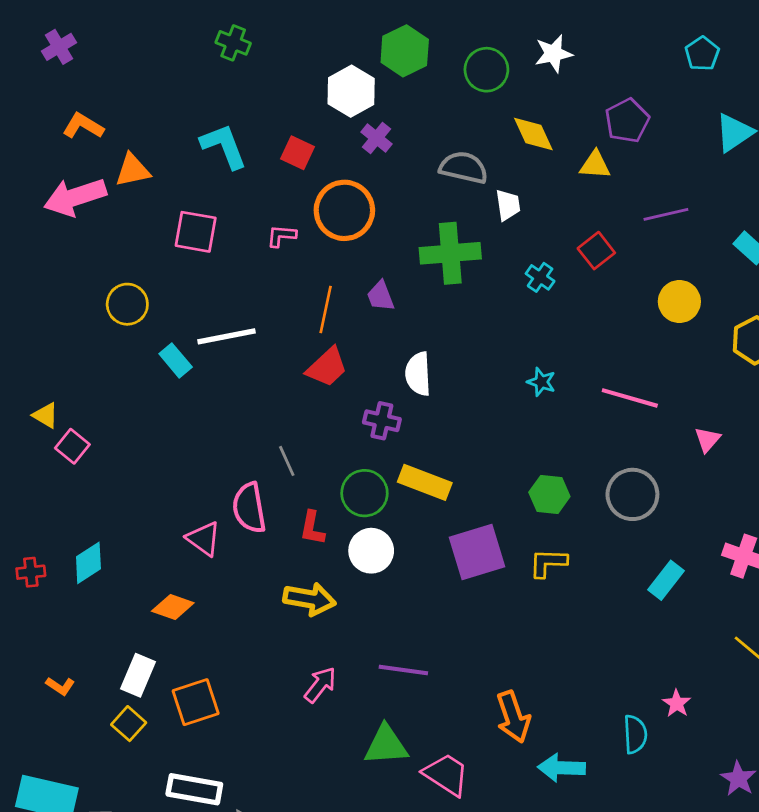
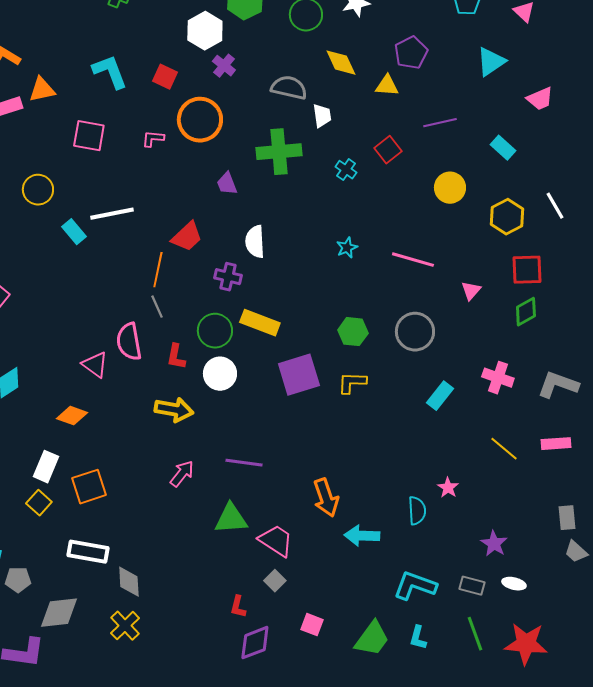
orange line: (326, 310) -> (158, 270), moved
cyan star: (541, 382) -> (347, 248), turned 30

